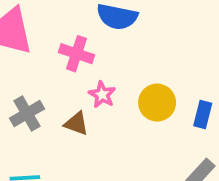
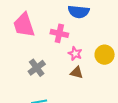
brown triangle: (76, 124) -> (77, 73), moved

